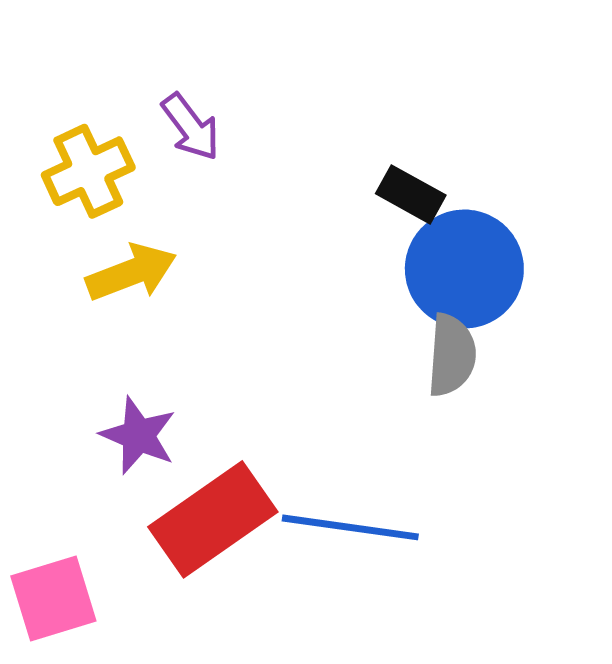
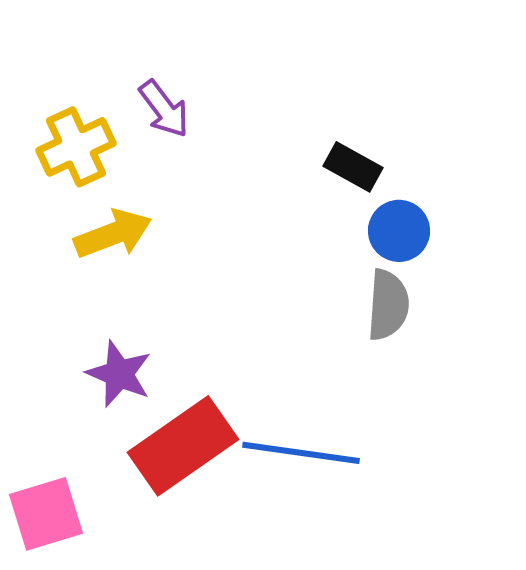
blue circle: (464, 269) -> (399, 231), size x0.6

